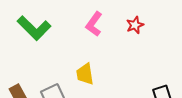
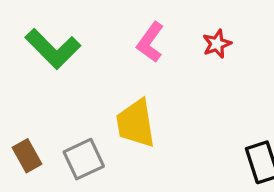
yellow trapezoid: (85, 74) -> (136, 123), size x1.4

